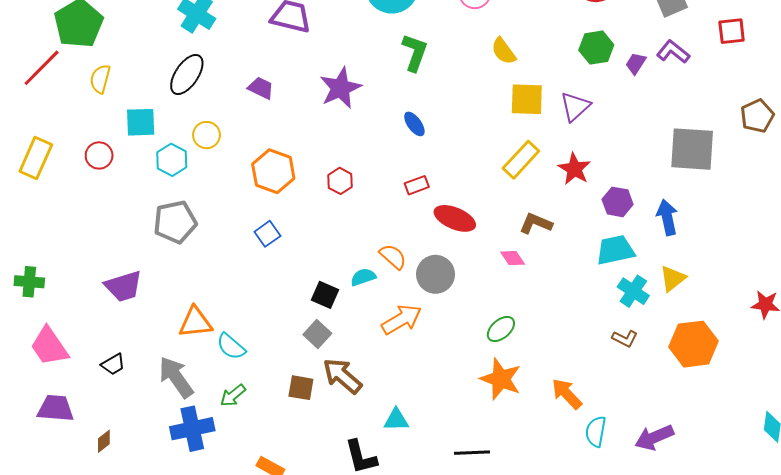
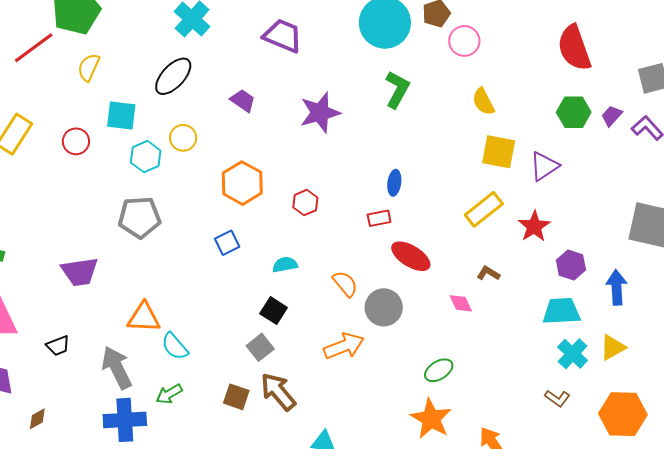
purple trapezoid: (636, 63) -> (612, 116), moved
blue ellipse: (414, 124) -> (394, 183), moved, turned 35
brown L-shape: (536, 223) -> (488, 273), size x0.7
cyan semicircle: (363, 277) -> (285, 265), moved

